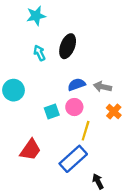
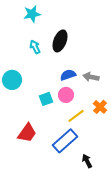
orange cross: (114, 112) -> (100, 107), moved
yellow line: (86, 131) -> (76, 116), turned 36

